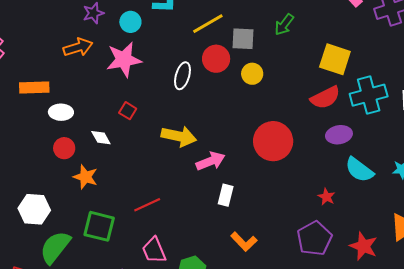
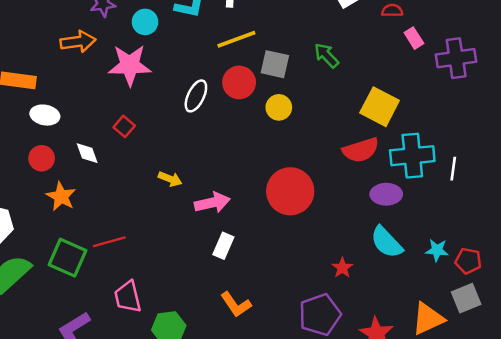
green arrow: (284, 25) -> (326, 55), turned 90
purple ellipse: (339, 135) -> (386, 194), moved
yellow arrow: (179, 136) -> (170, 179), moved, size x0.6
red line: (147, 205) -> (109, 242), moved

